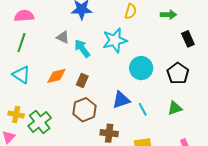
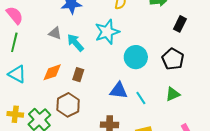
pink semicircle: (24, 16) -> (15, 15), turned 60
black rectangle: (188, 39) -> (180, 24), turned 56
blue triangle: (121, 100) -> (119, 91), turned 30
brown hexagon: (84, 110) -> (68, 105), moved

